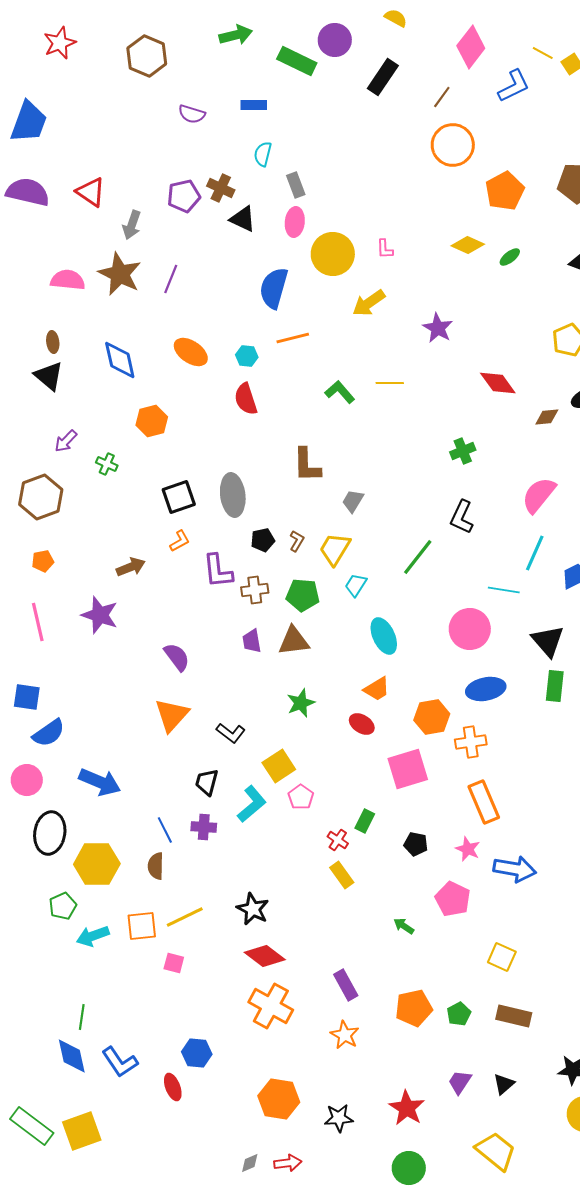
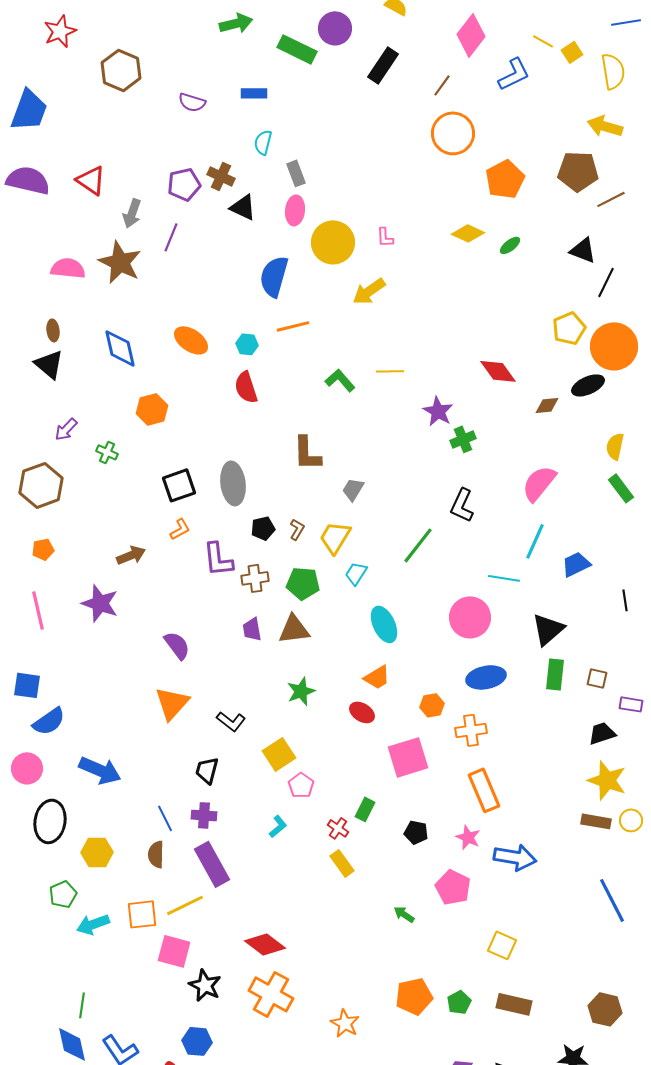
brown hexagon: (147, 56) -> (121, 70), moved
purple line: (171, 279) -> (171, 237), moved
purple star: (438, 328) -> (438, 411), moved
black triangle: (548, 641) -> (548, 629), turned 30
orange hexagon: (432, 717) -> (432, 705), size x0.7
cyan L-shape: (252, 804) -> (278, 826), moved, size x0.6
yellow hexagon: (97, 864) -> (97, 852), size x0.7
black star: (253, 909) -> (205, 985), moved
pink square: (174, 963) -> (174, 951), size x1.6
purple rectangle: (346, 985) -> (212, 864), moved, size x1.4

